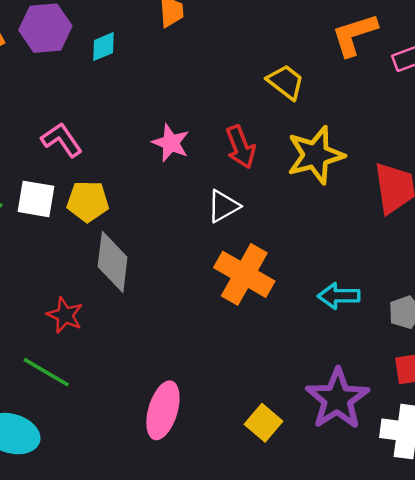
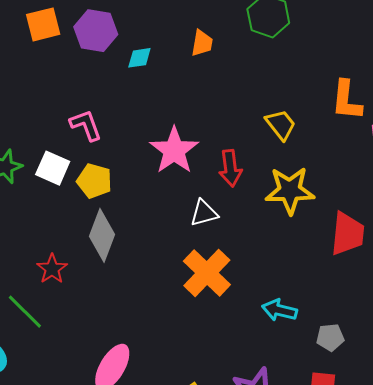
orange L-shape: (354, 35) -> (347, 100), turned -81
pink star: (171, 143) -> (174, 150), size x1.5

